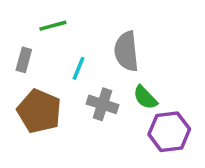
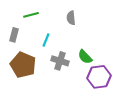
gray semicircle: (126, 51) -> (71, 18), moved, size x0.6

